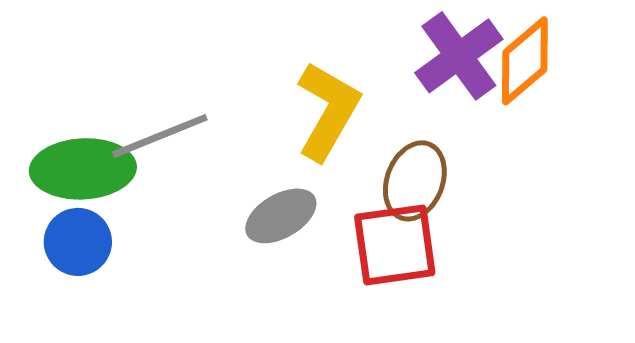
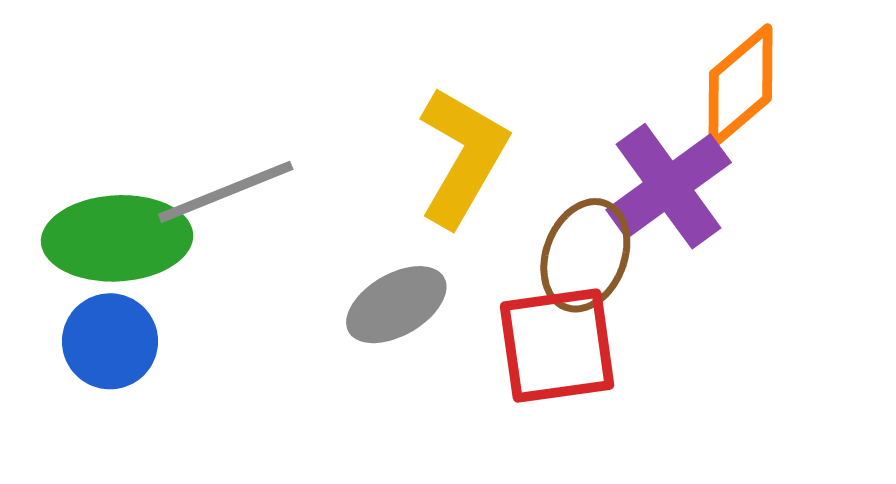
purple cross: (459, 56) -> (669, 186), moved

